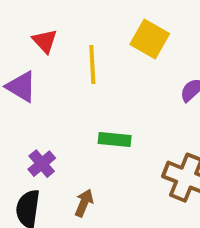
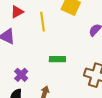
red triangle: (45, 41) -> (17, 12), turned 48

